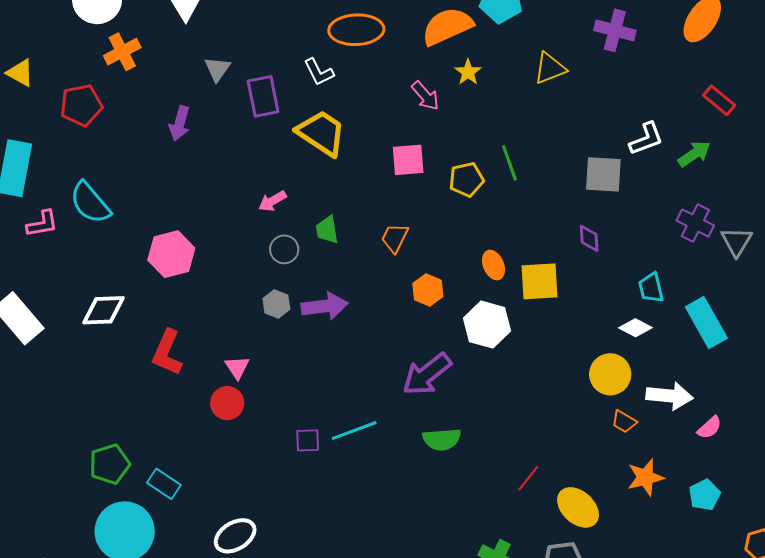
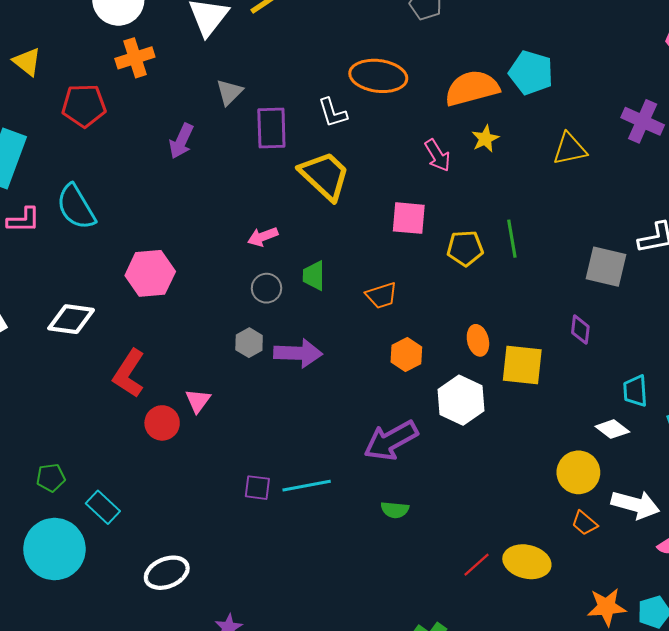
orange trapezoid: (395, 238) -> (382, 295), turned -144
red circle: (227, 403) -> (162, 423), moved
green semicircle: (442, 439) -> (395, 510), size x0.7
green pentagon: (110, 464) -> (51, 478), size x0.7
orange star: (645, 477) -> (607, 607), moved
yellow ellipse: (578, 507) -> (527, 562), moved, turned -39

